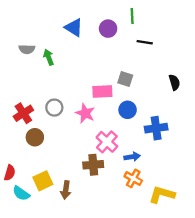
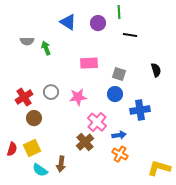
gray square: (125, 79) -> (119, 74), moved
pink rectangle: (102, 92) -> (89, 63), moved
pink star: (85, 113) -> (78, 97), turned -30
brown cross: (93, 165) -> (85, 142), turned -36
yellow square: (43, 181) -> (32, 148), moved
cyan semicircle: (21, 193) -> (40, 170), moved
yellow L-shape: (162, 194) -> (159, 168), moved

